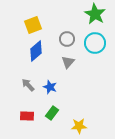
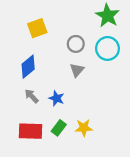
blue diamond: (36, 51) -> (28, 67), moved
red rectangle: (27, 116) -> (30, 131), size x1.5
yellow star: (79, 126) -> (84, 128), moved

